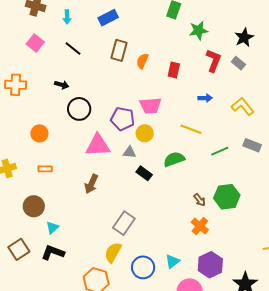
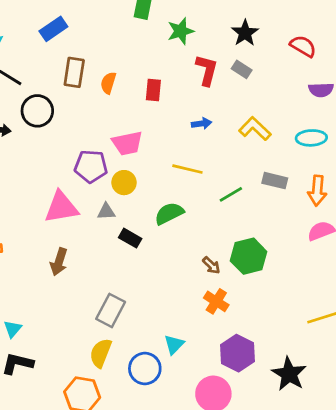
black circle: (79, 109) -> (37, 111), moved
cyan triangle: (172, 261) -> (174, 344), moved

